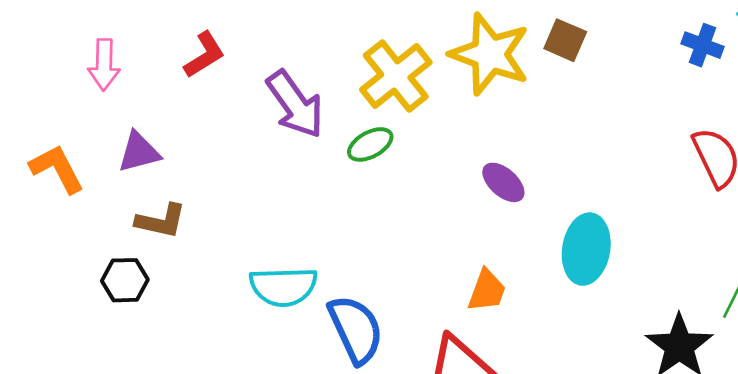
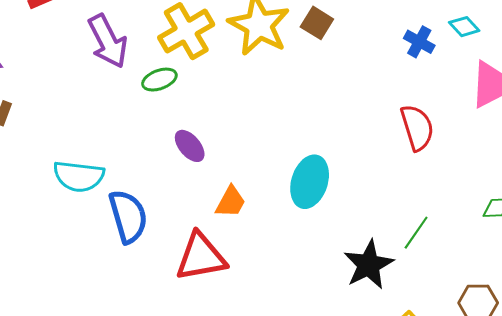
purple ellipse: (503, 182) -> (190, 146), moved

